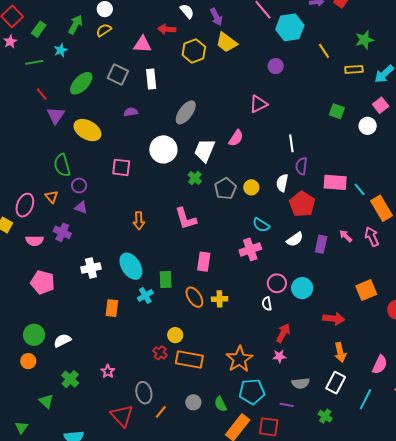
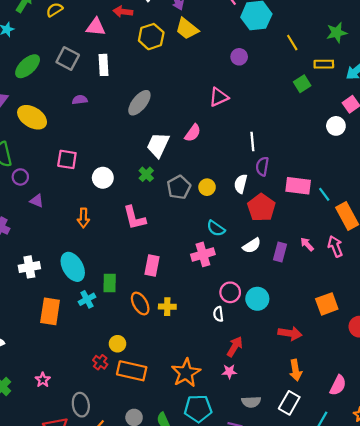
green square: (337, 111) -> (302, 84), moved, turned 35
white circle: (163, 149) -> (103, 178), moved, size x0.7
purple triangle: (81, 207) -> (37, 201), moved
orange rectangle: (112, 308) -> (50, 311), size x1.4

